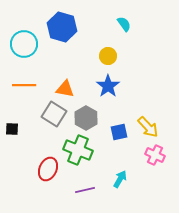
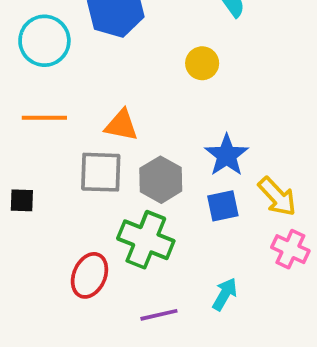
blue star: (108, 86) -> (227, 155), moved
gray square: (54, 114) -> (101, 172), turned -30

